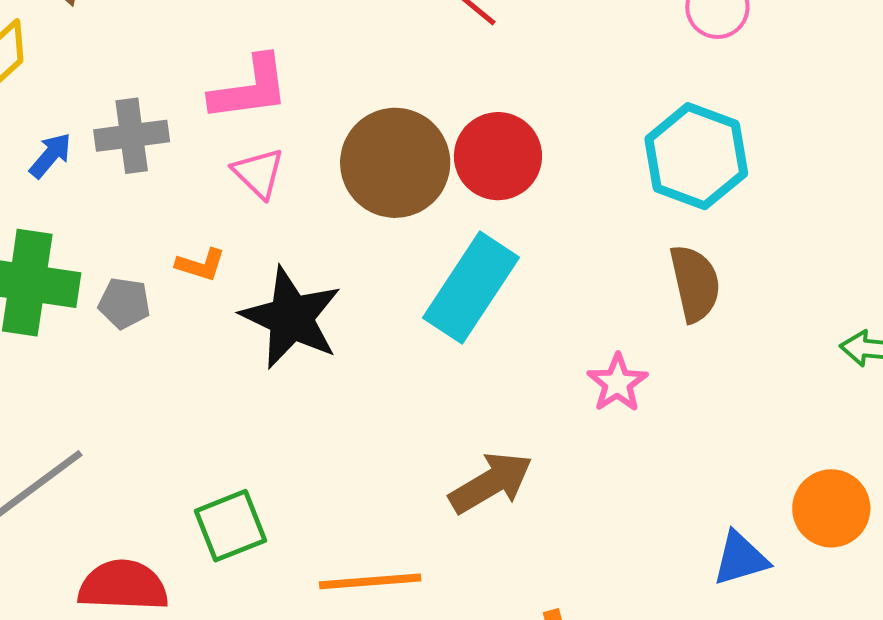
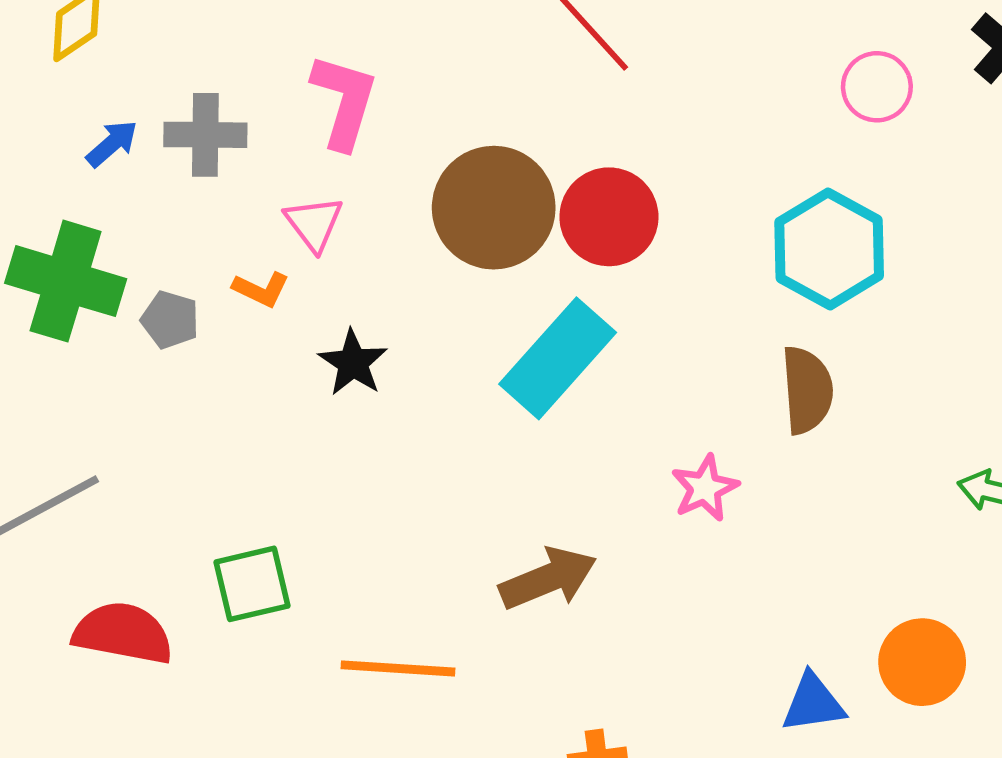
pink L-shape: (250, 88) -> (344, 101), turned -74
pink triangle: (259, 173) -> (314, 223), moved
black star: (291, 318) -> (353, 363), size x0.6

